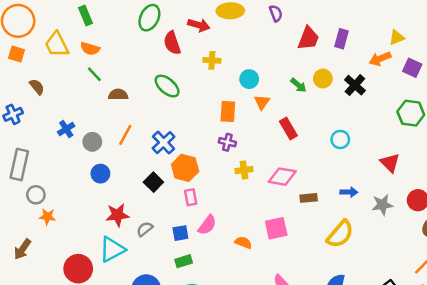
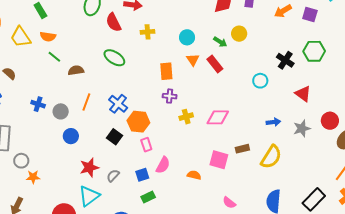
cyan circle: (249, 79) -> (187, 37), moved
black cross: (355, 85) -> (285, 60), moved
red rectangle: (288, 128) -> (215, 64), moved
blue cross: (66, 129) -> (38, 104), turned -32
brown rectangle: (309, 198) -> (242, 149), moved
pink square: (276, 228) -> (219, 160), turned 36

